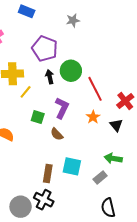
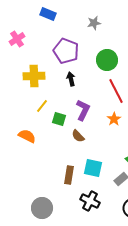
green circle: (71, 71) -> (107, 60), moved
yellow line: (26, 92) -> (42, 106), moved
black cross: (44, 200) -> (90, 201), moved

